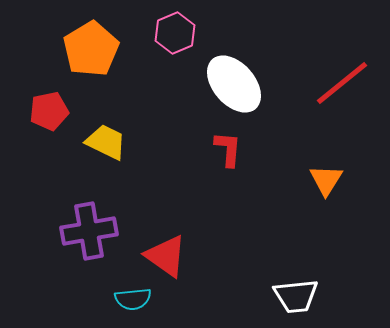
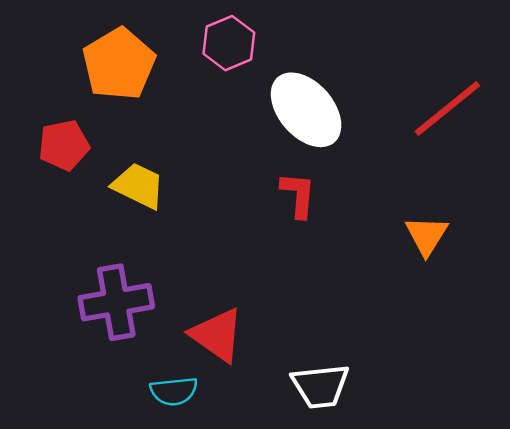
white trapezoid: (296, 296) -> (320, 386), moved

